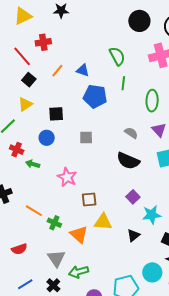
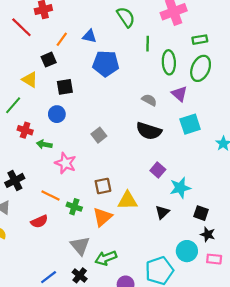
black square: (29, 80) -> (49, 60), moved, turned 32
green line: (123, 83) -> (148, 44), moved
yellow triangle: (25, 104) -> (30, 80), turned -49
gray square: (86, 137) -> (99, 135), moved, turned -32
pink star: (67, 177) -> (65, 163), moved
brown square: (89, 200) -> (103, 186), moved
orange triangle: (79, 234) -> (102, 217), turned 42
red semicircle: (19, 249) -> (39, 221), moved

